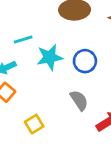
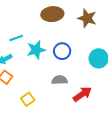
gray semicircle: (79, 100) -> (60, 80), turned -56

